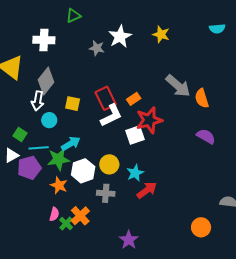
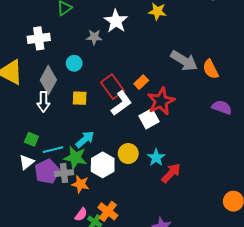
cyan circle: (49, 120) -> (74, 63), moved
green star: (58, 159) -> (75, 158), turned 30
gray cross: (106, 193) -> (64, 173), moved
pink semicircle: (54, 214) -> (81, 215), turned 32

